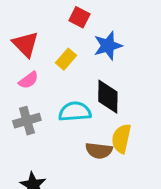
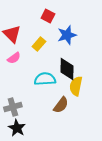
gray cross: (27, 121) -> (13, 107), moved
yellow semicircle: (121, 139) -> (76, 86), moved
brown semicircle: (99, 151) -> (61, 105), turned -60

